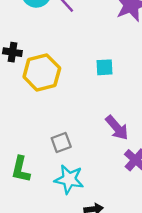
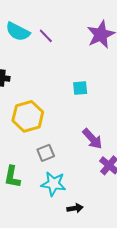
yellow hexagon: (42, 73) -> (28, 116), moved

